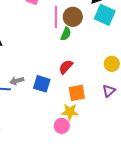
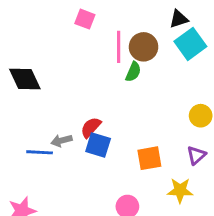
cyan square: (105, 15) -> (190, 44), turned 30
red semicircle: (66, 67) -> (91, 127), moved
yellow star: (70, 112) -> (180, 190), moved

